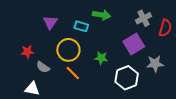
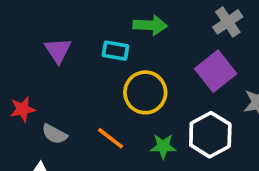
yellow circle: (68, 50) -> (145, 92), moved
green star: (101, 58) -> (163, 146), moved

